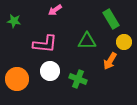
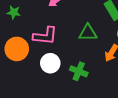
orange circle: (17, 79) -> (17, 49), moved

